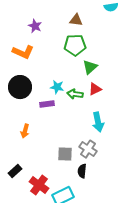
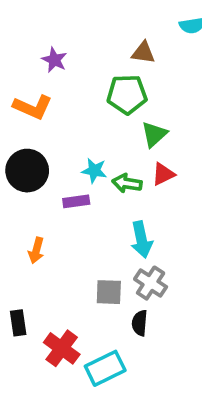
brown triangle: (76, 20) -> (143, 53), moved
cyan arrow: (98, 122) -> (141, 239), moved
black rectangle: (15, 171) -> (18, 323), turned -56

